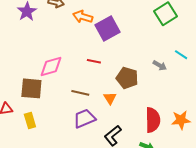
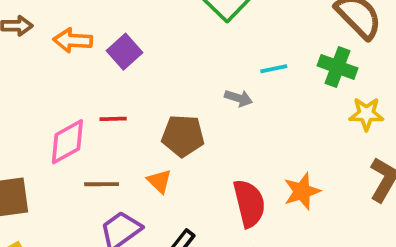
purple square: (108, 28) -> (125, 52), size x0.7
cyan line: (181, 55) -> (274, 69), turned -32
pink diamond: (51, 66) -> (67, 142), moved

